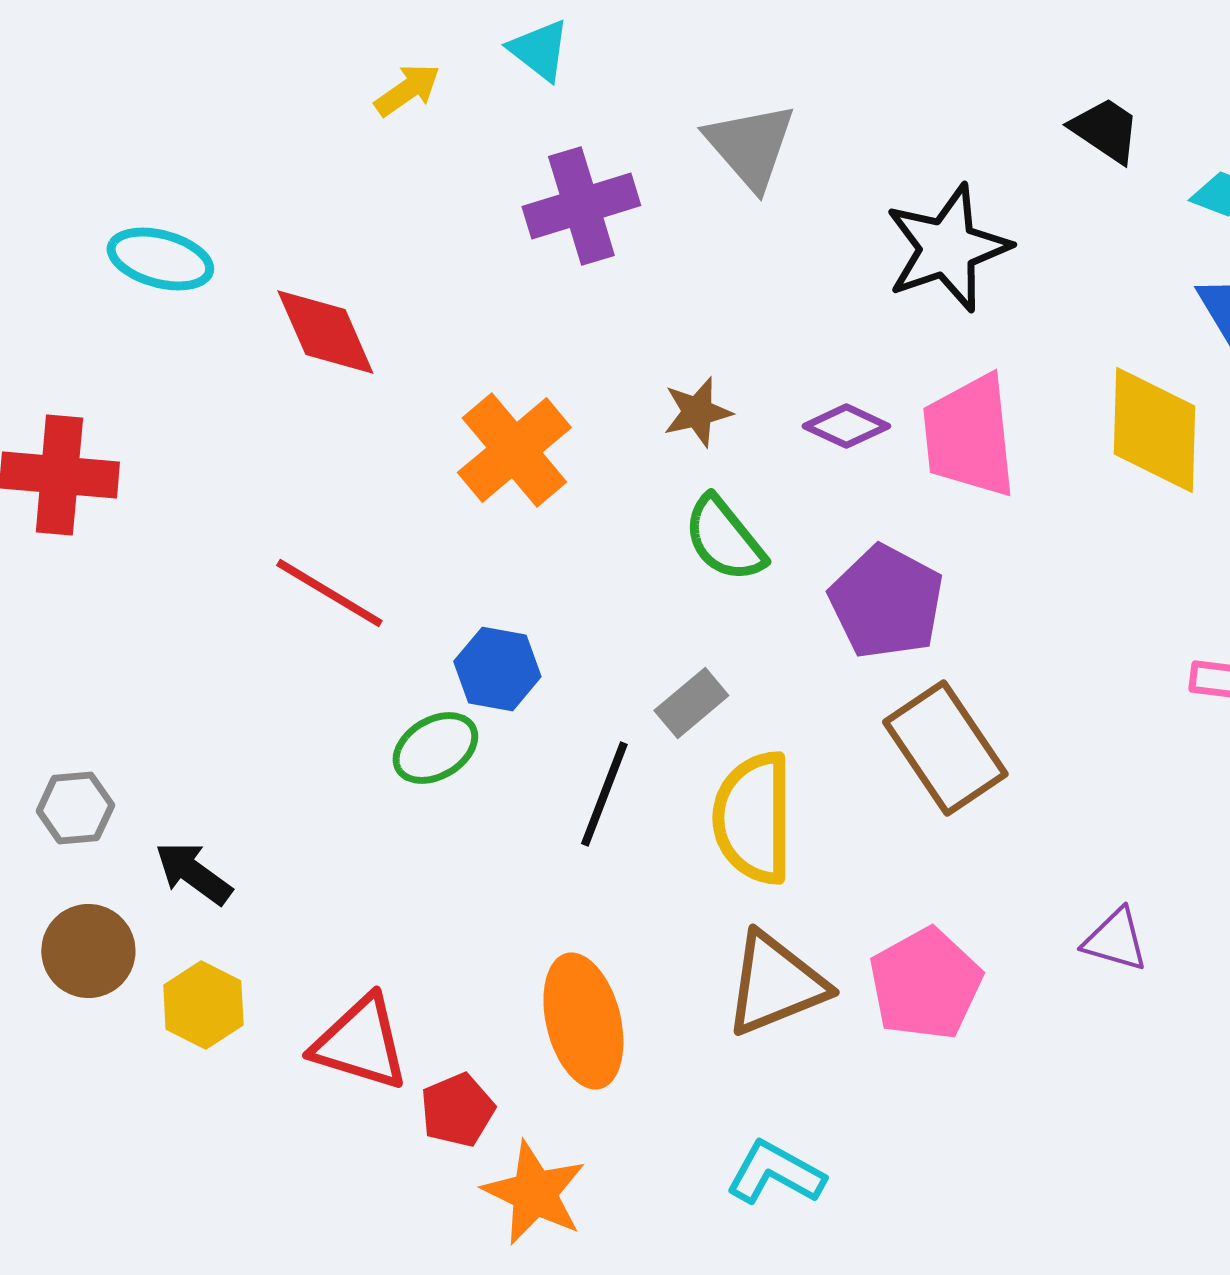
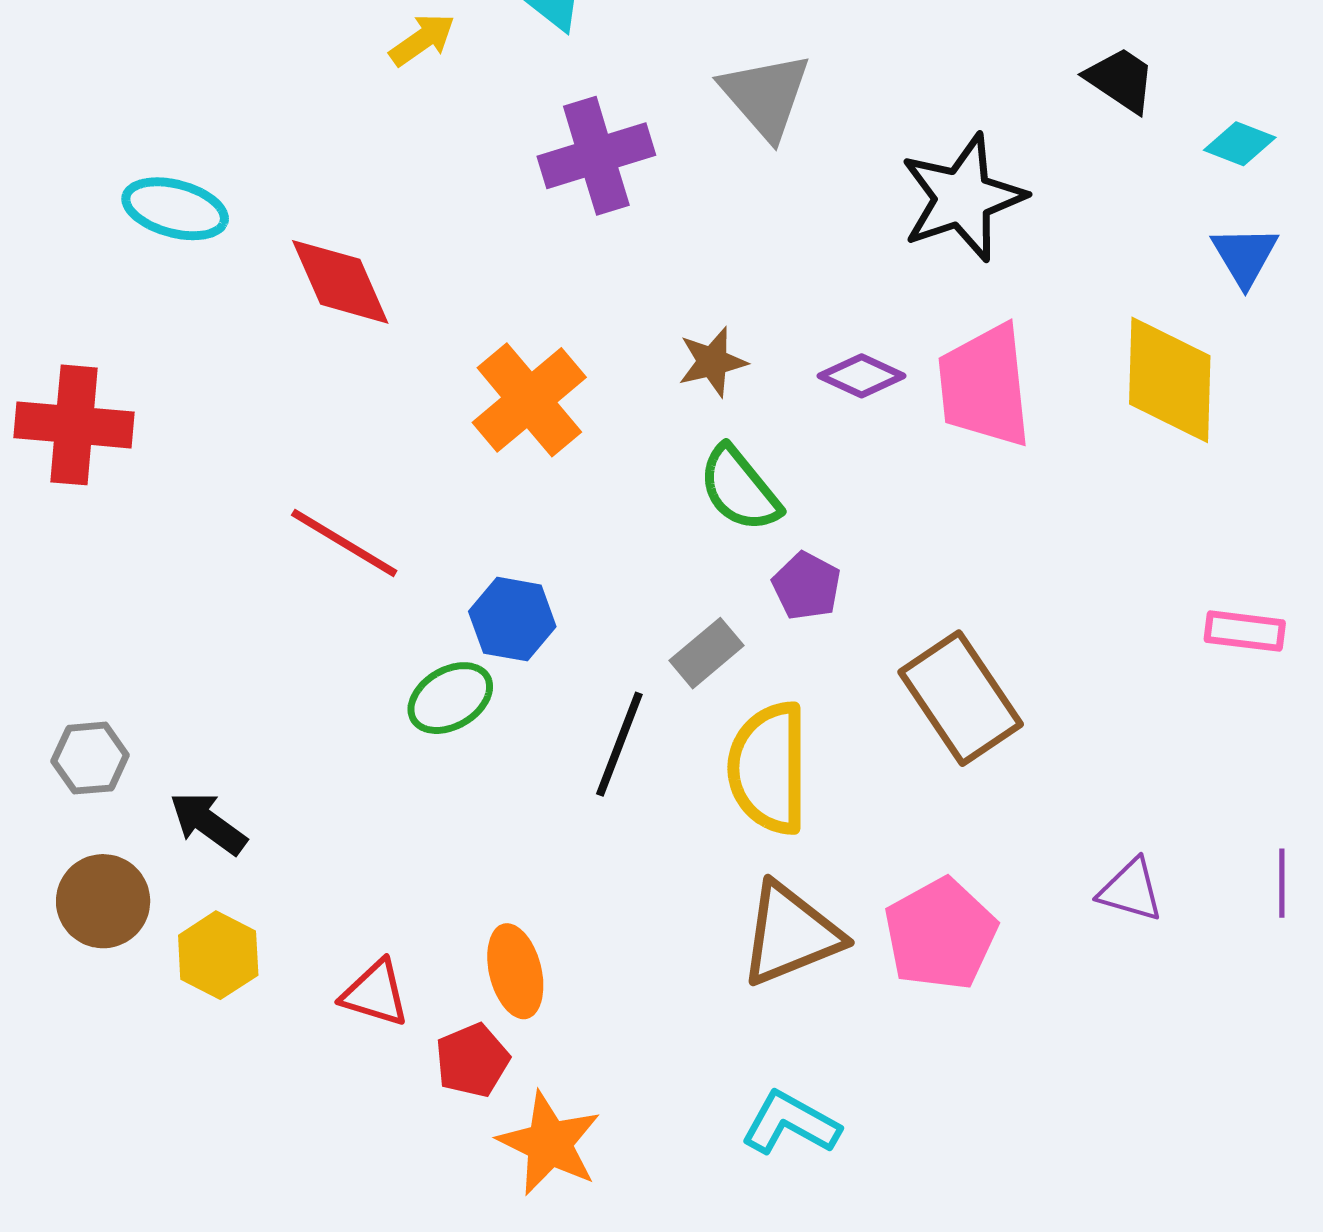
purple pentagon: (886, 602) -> (806, 586), moved, size x0.6
orange ellipse: (583, 1021) -> (515, 971), moved, size x0.7
red triangle: (360, 1043) -> (375, 993), size x0.7

